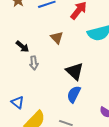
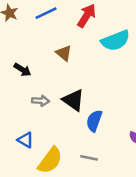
gray arrow: (34, 63) -> (41, 101), moved, turned -72
black triangle: (75, 71) -> (73, 100), moved

